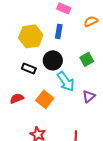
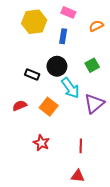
yellow hexagon: (31, 36) -> (34, 22), moved
purple triangle: (89, 96) -> (94, 104), size x1.5

